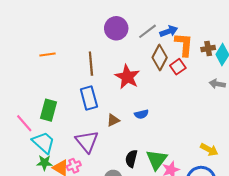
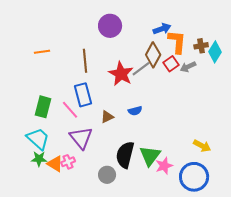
gray line: (148, 31) -> (141, 69), moved
gray arrow: (217, 84) -> (188, 67), moved, turned -35
pink line: (24, 123) -> (70, 110), moved
black semicircle: (131, 159) -> (125, 155), size x1.5

